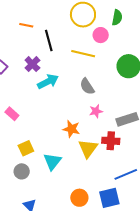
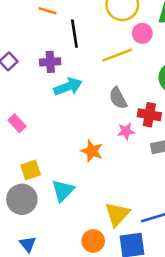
yellow line: (83, 54) -> (117, 55), turned -40
purple cross: (32, 64) -> (50, 62), turned 35
red cross: (111, 141) -> (149, 115), moved
yellow triangle: (88, 148) -> (117, 214), moved
gray circle: (22, 171) -> (22, 199), size x1.5

